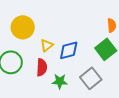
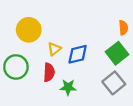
gray square: (91, 78) -> (114, 83), moved

